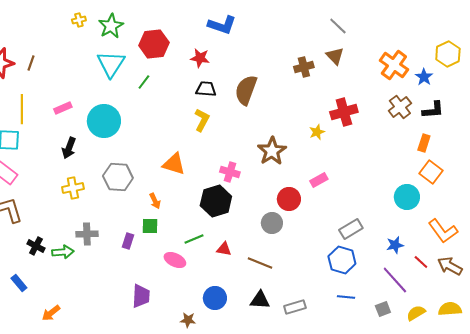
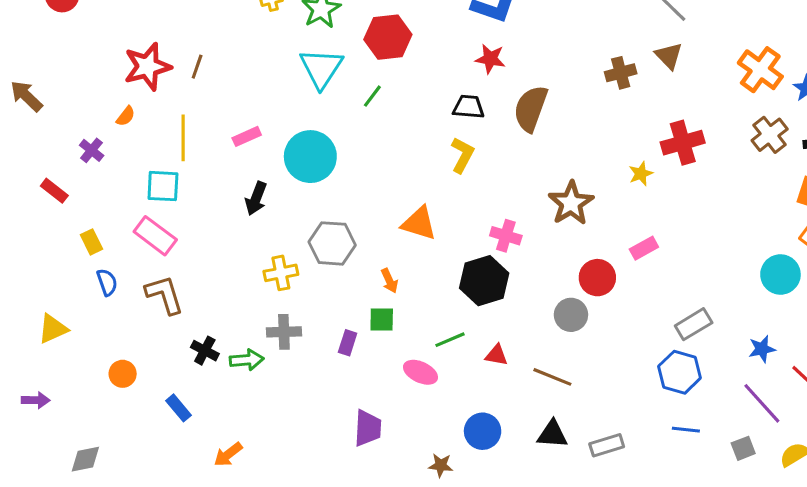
red star: (200, 58) -> (490, 59), moved
yellow cross: (73, 188) -> (281, 273), moved

